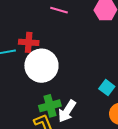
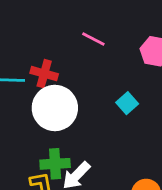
cyan square: (107, 88) -> (127, 103), moved

